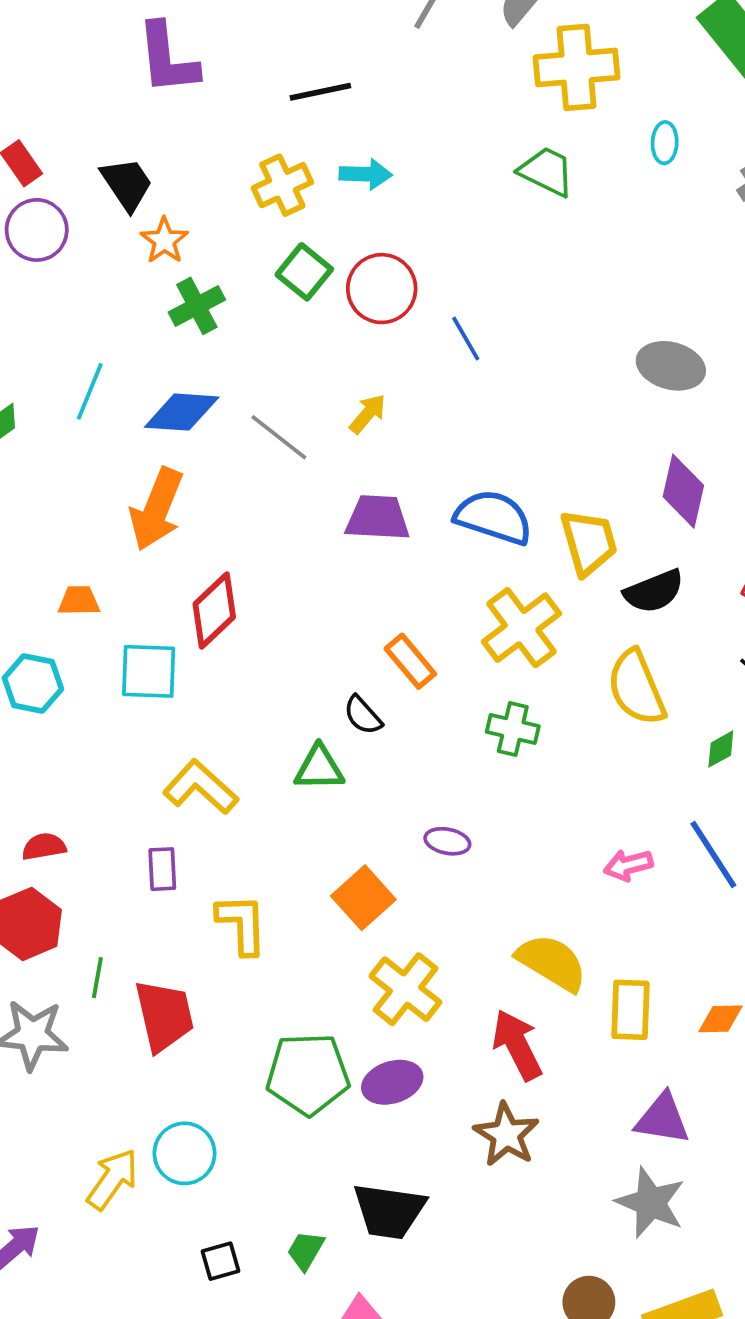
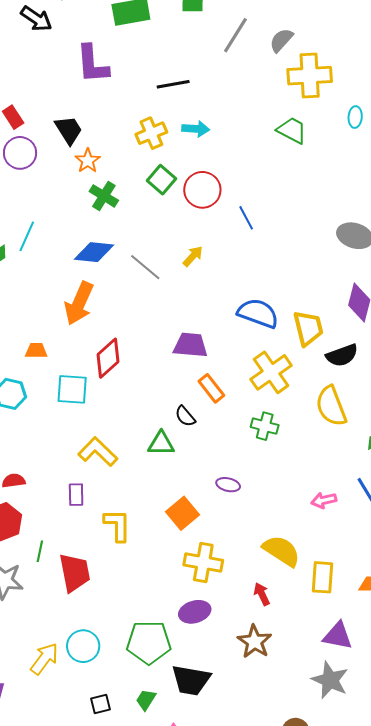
green cross: (197, 306) -> (104, 196), turned -32
cyan line: (90, 391) -> (27, 236), moved
purple trapezoid: (378, 518) -> (191, 345), moved
yellow cross: (405, 989) -> (203, 563), turned -30
red arrow: (517, 1045) -> (262, 594), size x0.6
green pentagon: (308, 1074) -> (149, 642), moved

